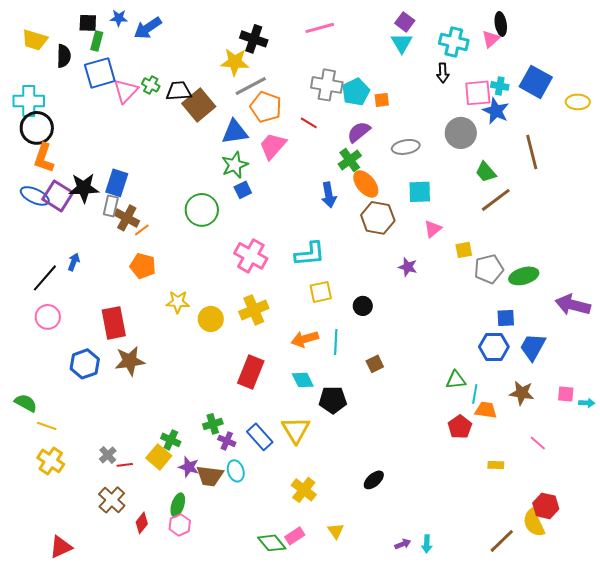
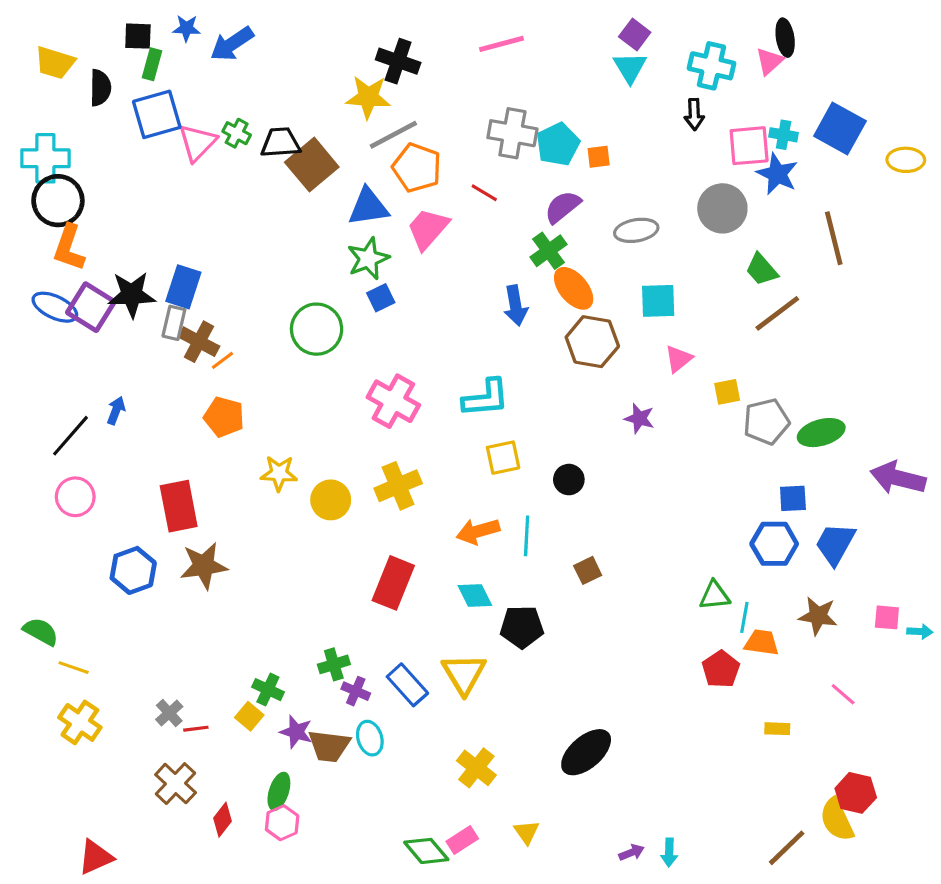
yellow square: (159, 457) -> (249, 716), size x0.7
black ellipse: (374, 480) -> (586, 752), size x1.6

